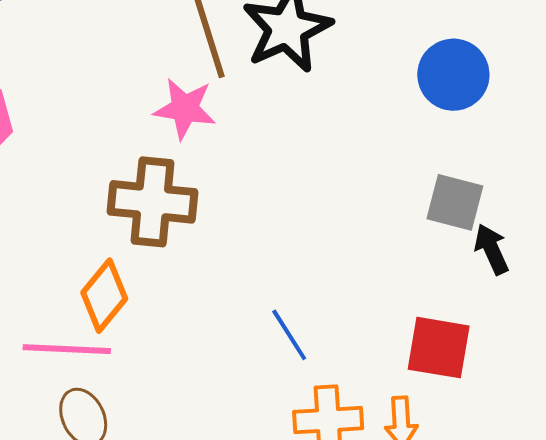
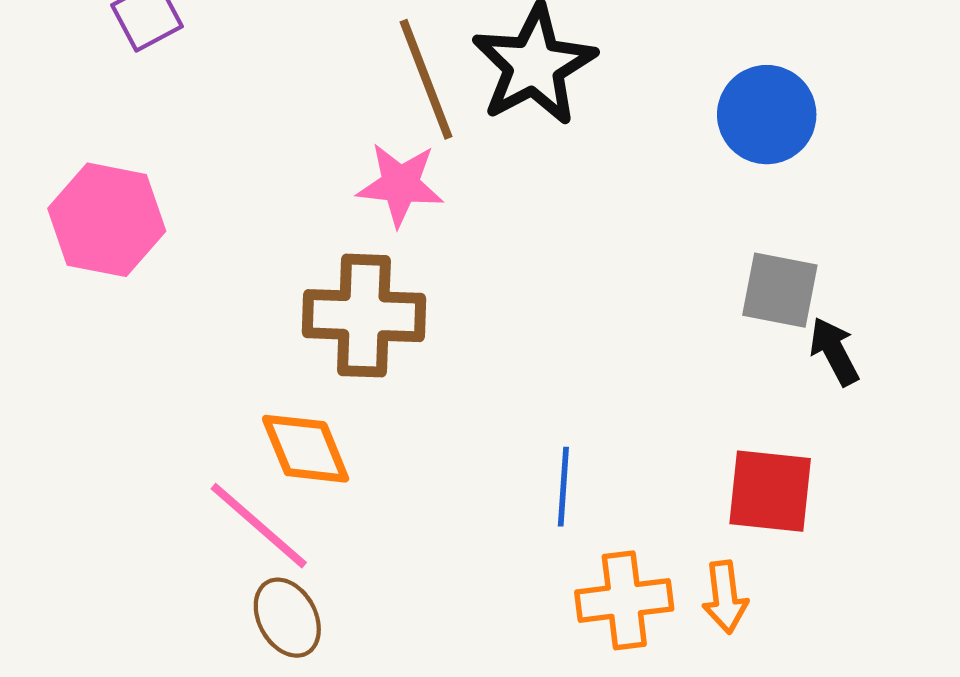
orange diamond: (104, 296) -> (306, 449), turned -58
blue line: (289, 335) -> (563, 487), turned 40
pink line: (67, 349) -> (259, 526), turned 42

